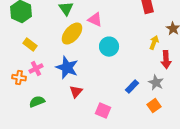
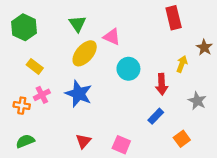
red arrow: (166, 60) -> (162, 84), moved
gray star: (156, 83) -> (197, 101), moved
red triangle: (76, 92) -> (83, 141), moved
green semicircle: (37, 102) -> (25, 141), moved

